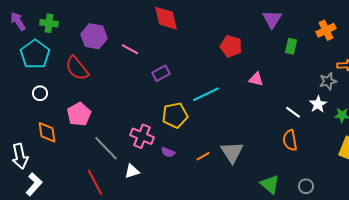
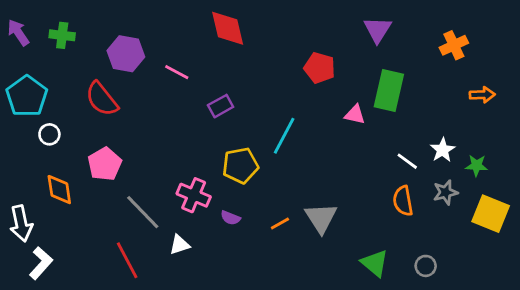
green rectangle: (291, 46) -> (389, 91), moved, size x1.8
cyan pentagon: (35, 54) -> (27, 96), moved
gray star: (328, 81) -> (445, 192), moved
cyan line: (206, 94) -> (284, 136), turned -36

